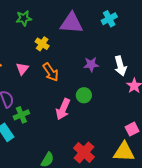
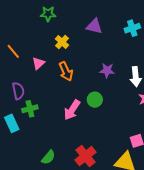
purple triangle: (71, 23) -> (94, 26), size x0.7

